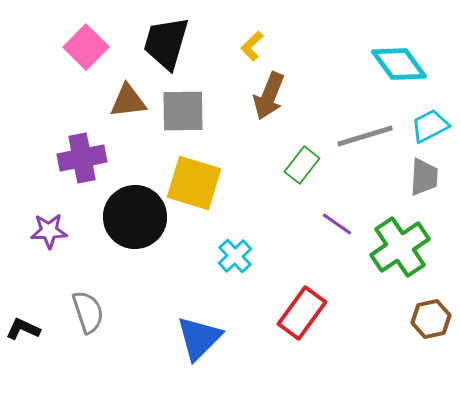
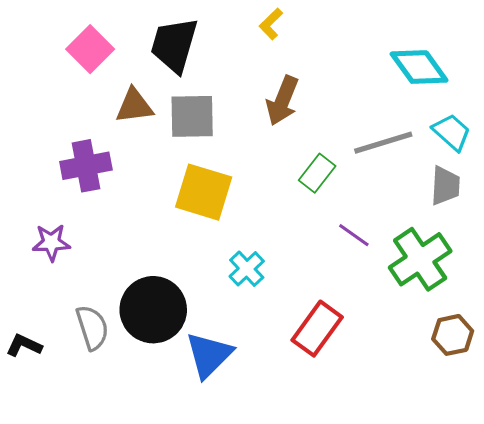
yellow L-shape: (252, 46) -> (271, 24), moved
cyan trapezoid: (430, 126) -> (452, 132), turned 69
black circle: (135, 217) -> (153, 310), moved

